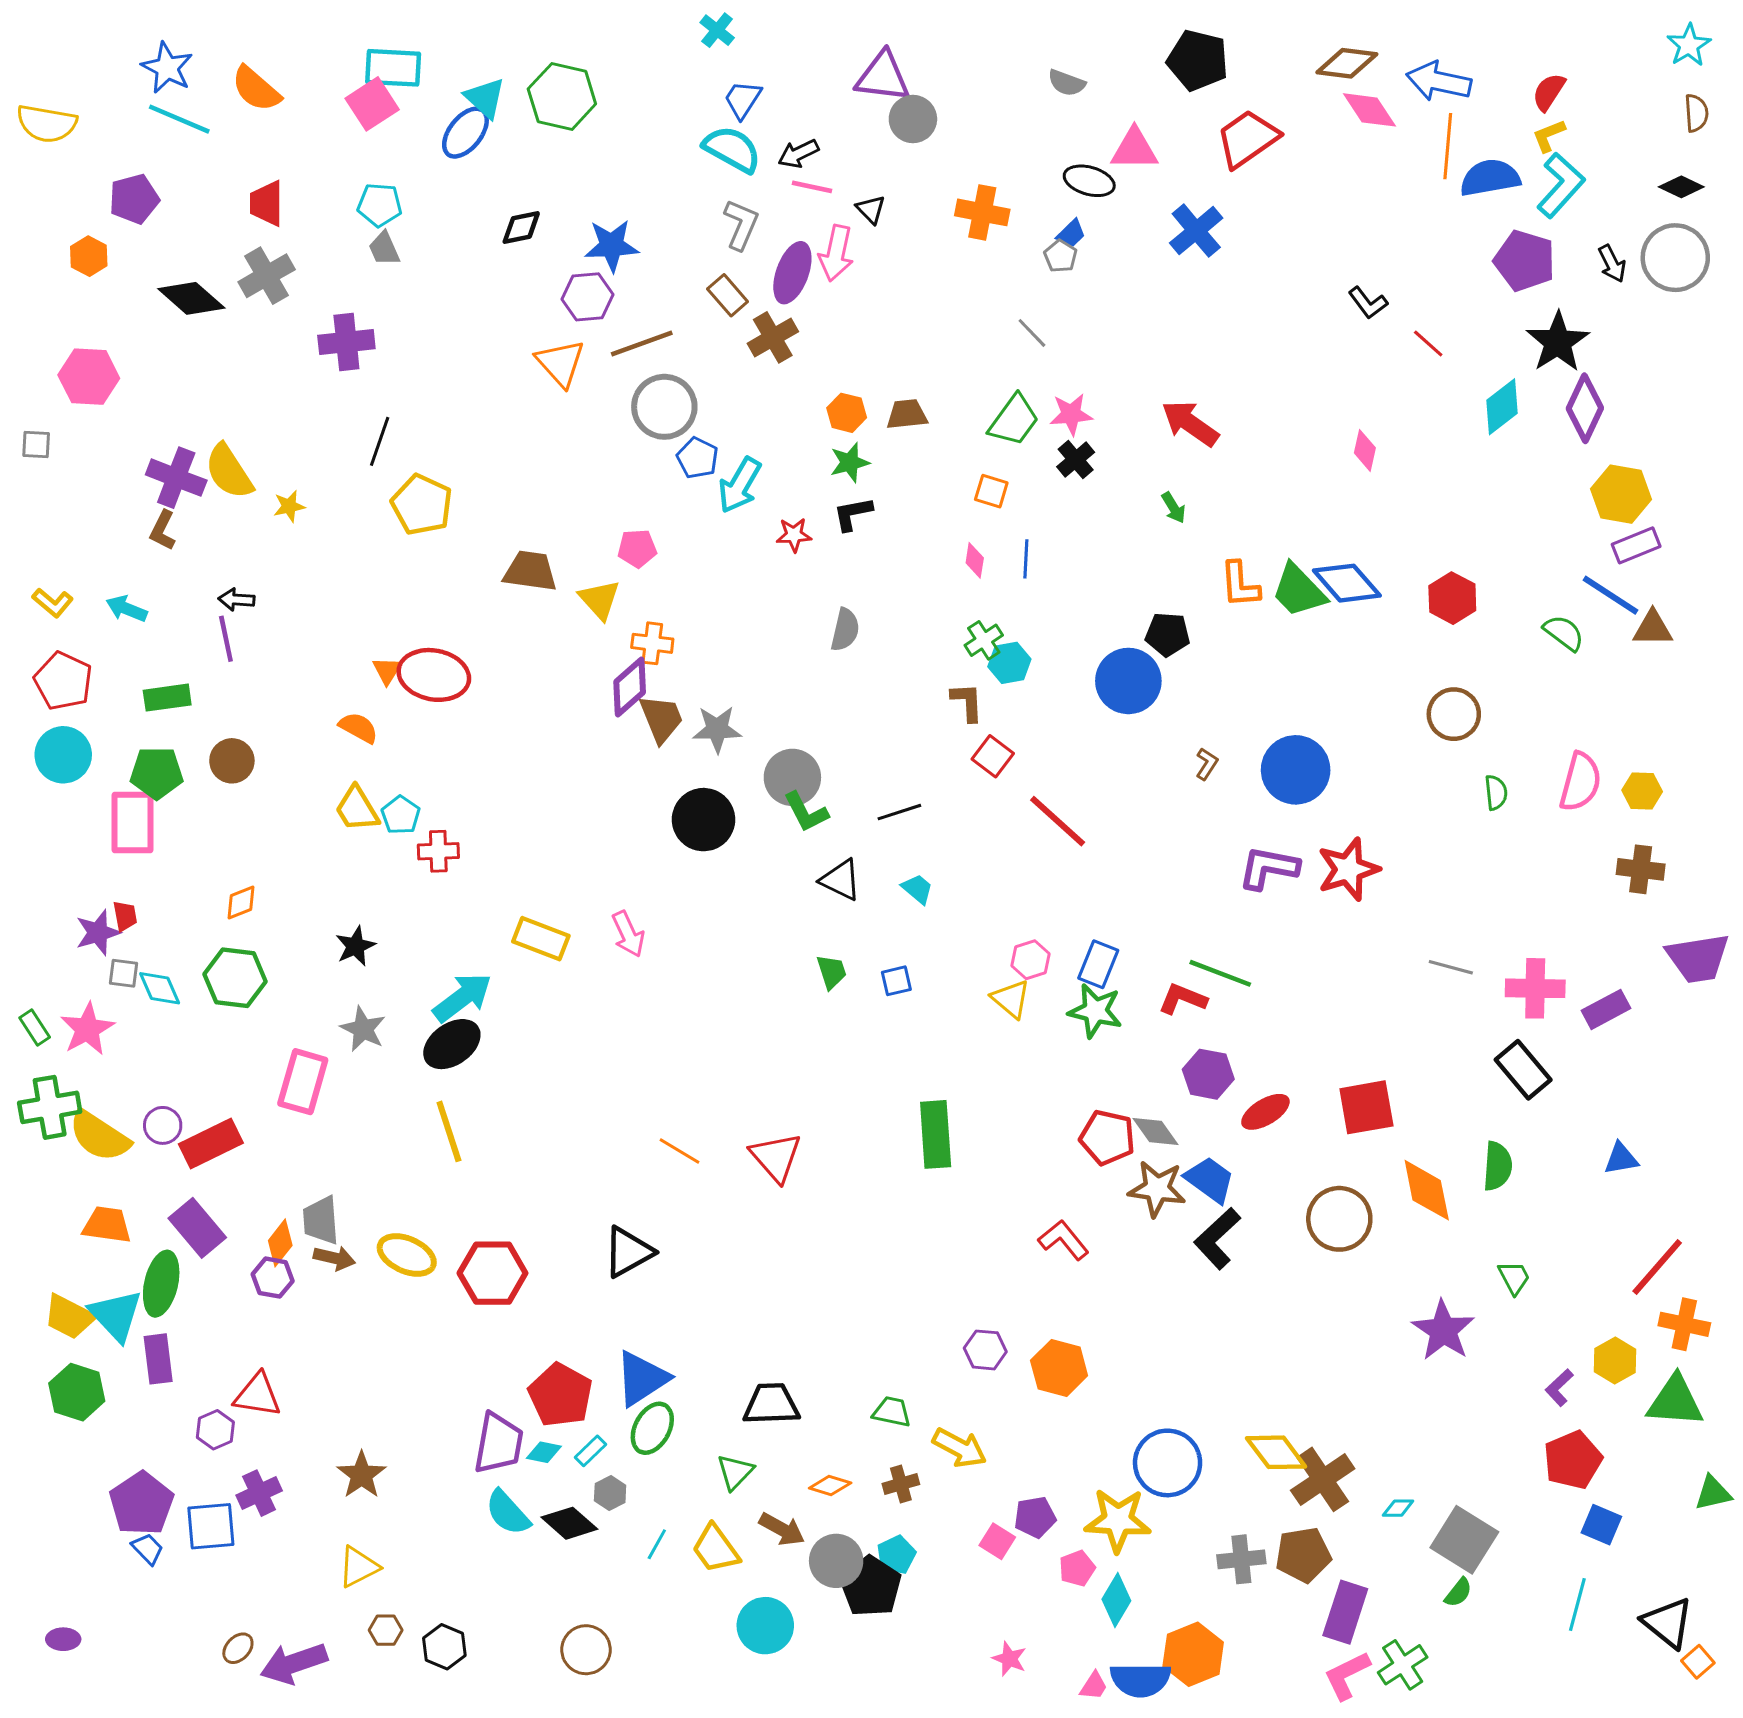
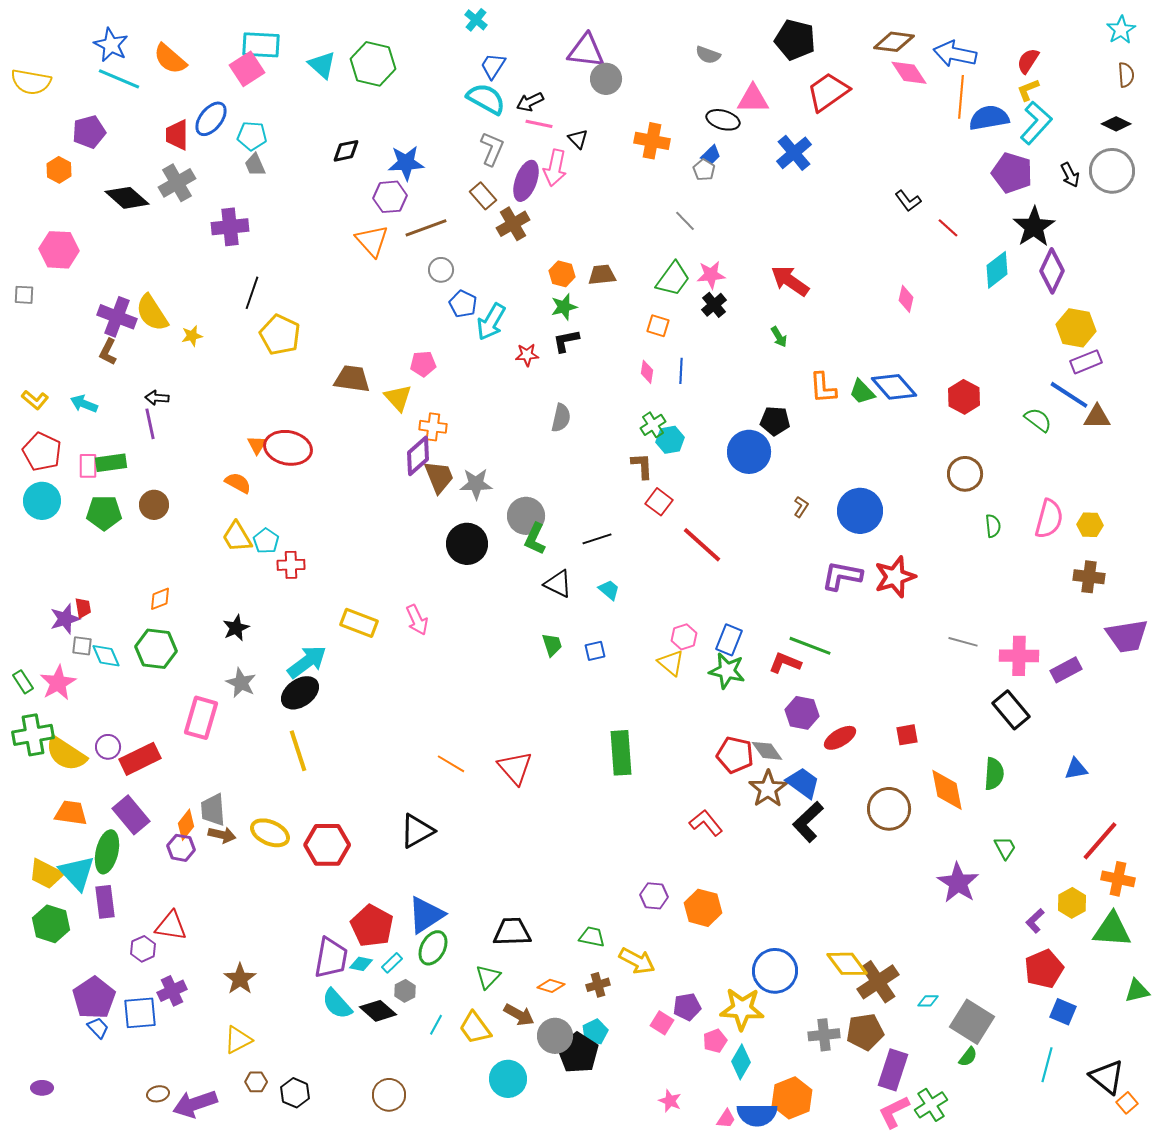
blue ellipse: (465, 133) -> (211, 119), moved
gray circle: (664, 407) -> (441, 270), size x0.6
green trapezoid: (1299, 591) -> (862, 392), size x0.7
green L-shape: (806, 812) -> (535, 539), turned 52
pink rectangle: (133, 823) -> (88, 466), moved, size x0.6
red square: (1366, 1107) -> (907, 735), size x0.6
brown star: (1157, 1189) -> (768, 789), turned 30
brown ellipse: (238, 1648) -> (158, 1094), turned 35

